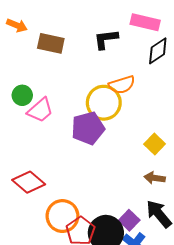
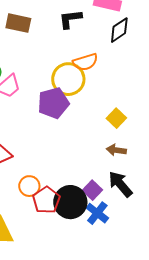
orange circle: (62, 216) -> (29, 186), size x0.7

